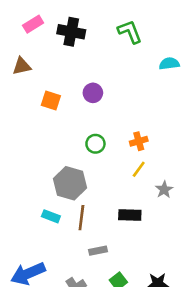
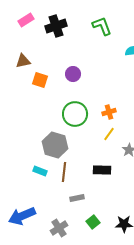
black cross: (71, 32) -> (56, 26), turned -30
brown triangle: (22, 66) -> (23, 61), moved
green circle: (95, 144) -> (75, 114), size x1.6

